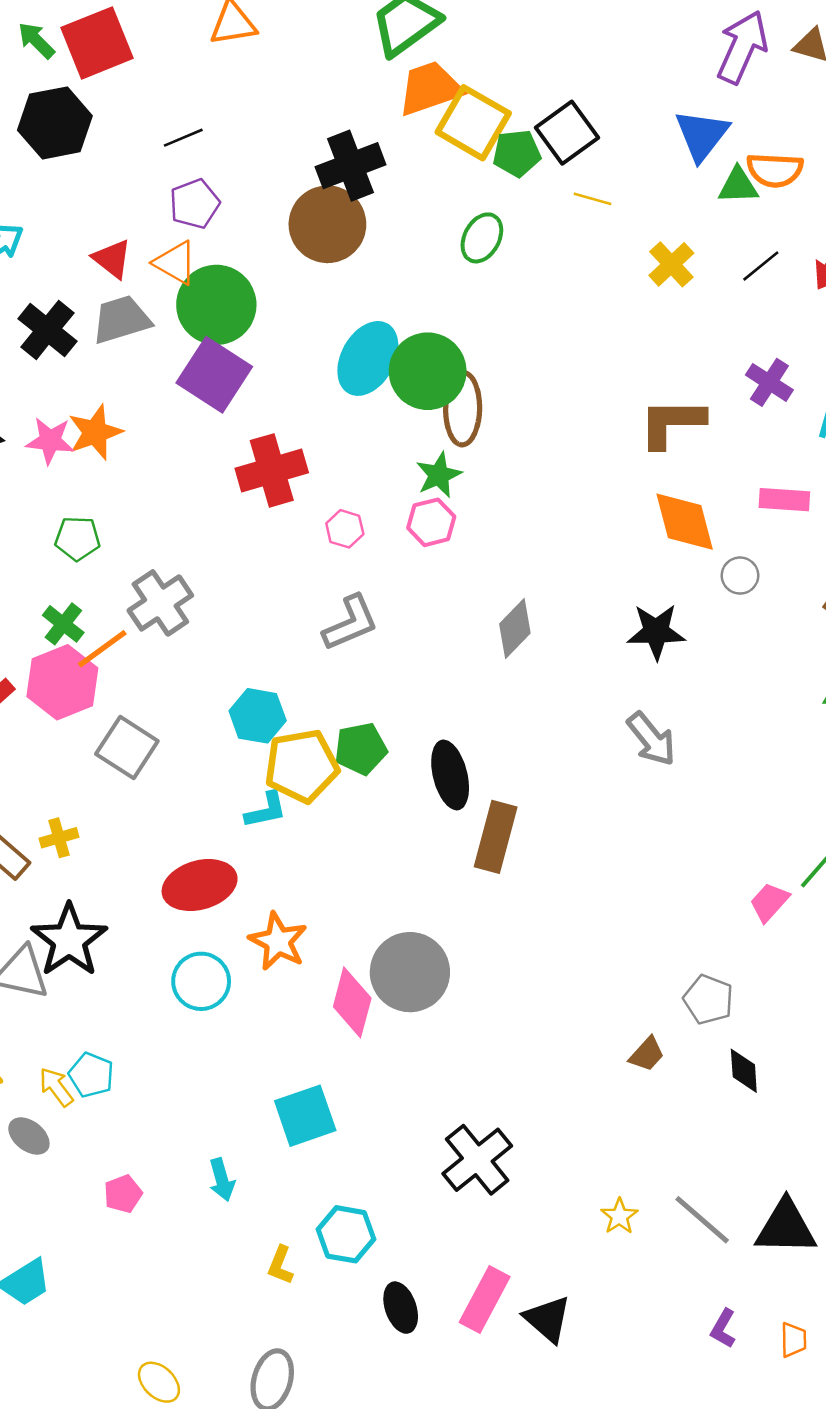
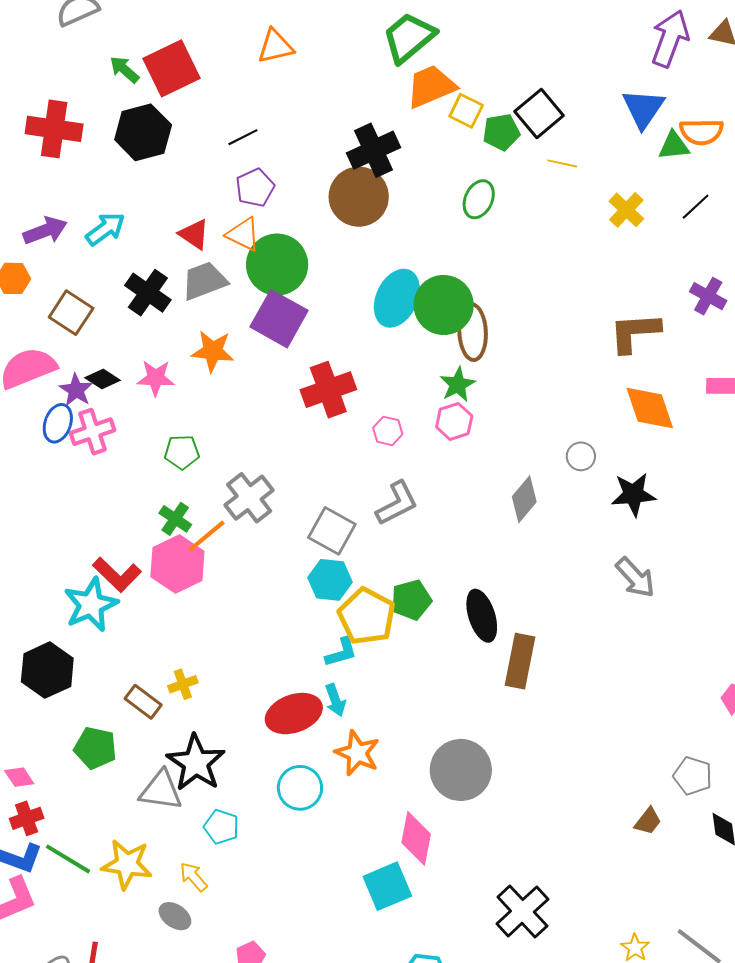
yellow square: (473, 123) -> (466, 111), size x0.6
orange star: (95, 432) -> (213, 351), moved, turned 30
gray circle: (740, 576) -> (581, 456), moved
gray square: (127, 748) -> (332, 531), moved
yellow pentagon: (302, 766) -> (367, 616), turned -30
pink diamond: (352, 1002) -> (416, 838), moved
cyan pentagon: (91, 1075) -> (221, 827), moved
cyan arrow: (222, 1180) -> (335, 700), moved

